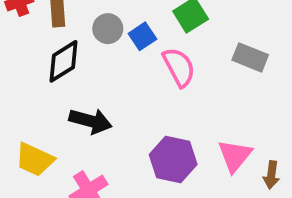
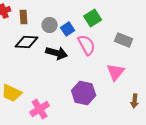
black diamond: (64, 61) -> (27, 42), turned 35
black arrow: (90, 121) -> (57, 53), moved
pink triangle: (235, 156) -> (116, 72), moved

